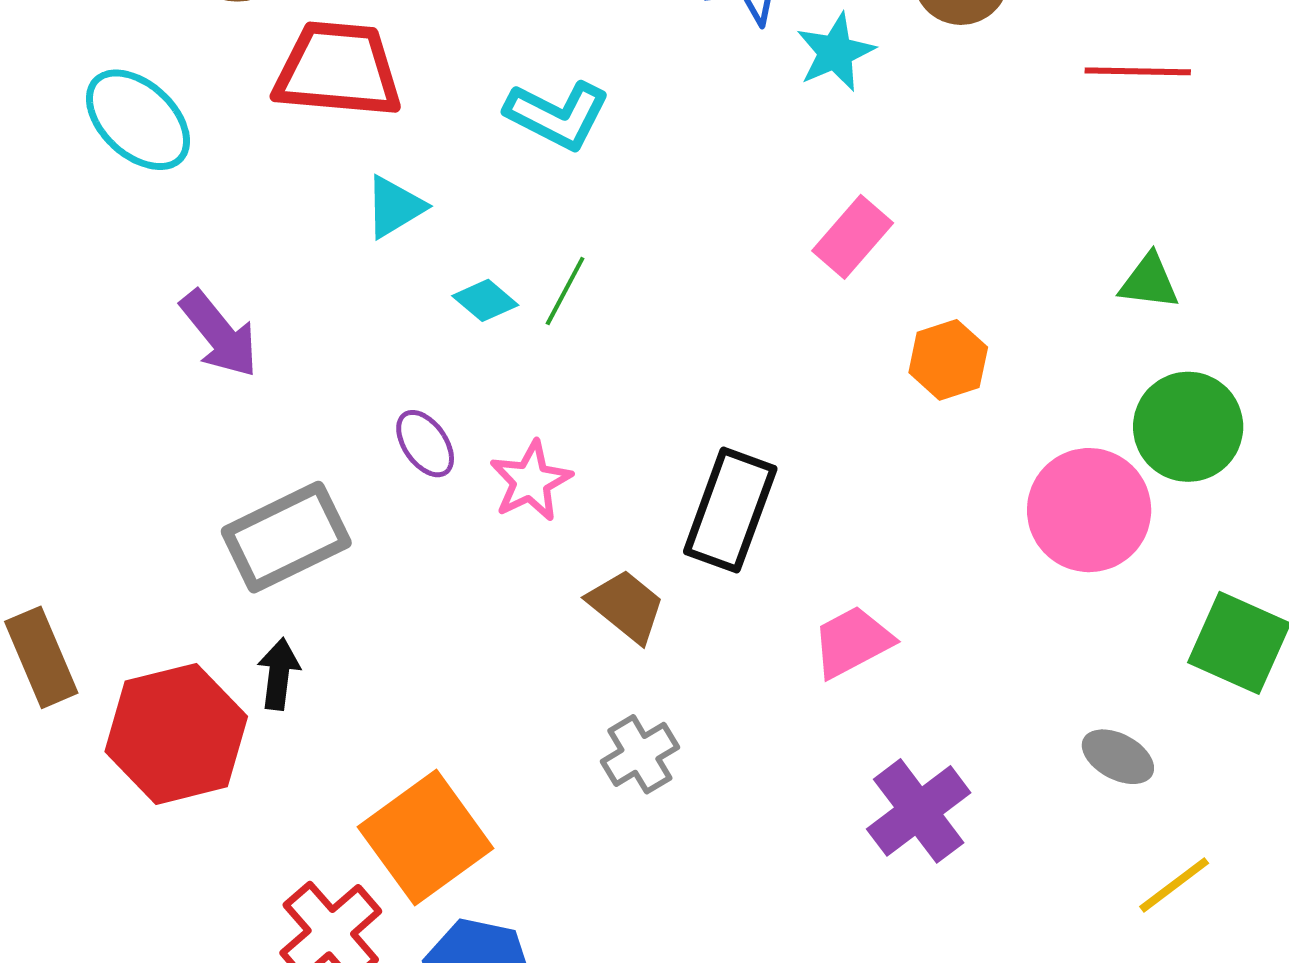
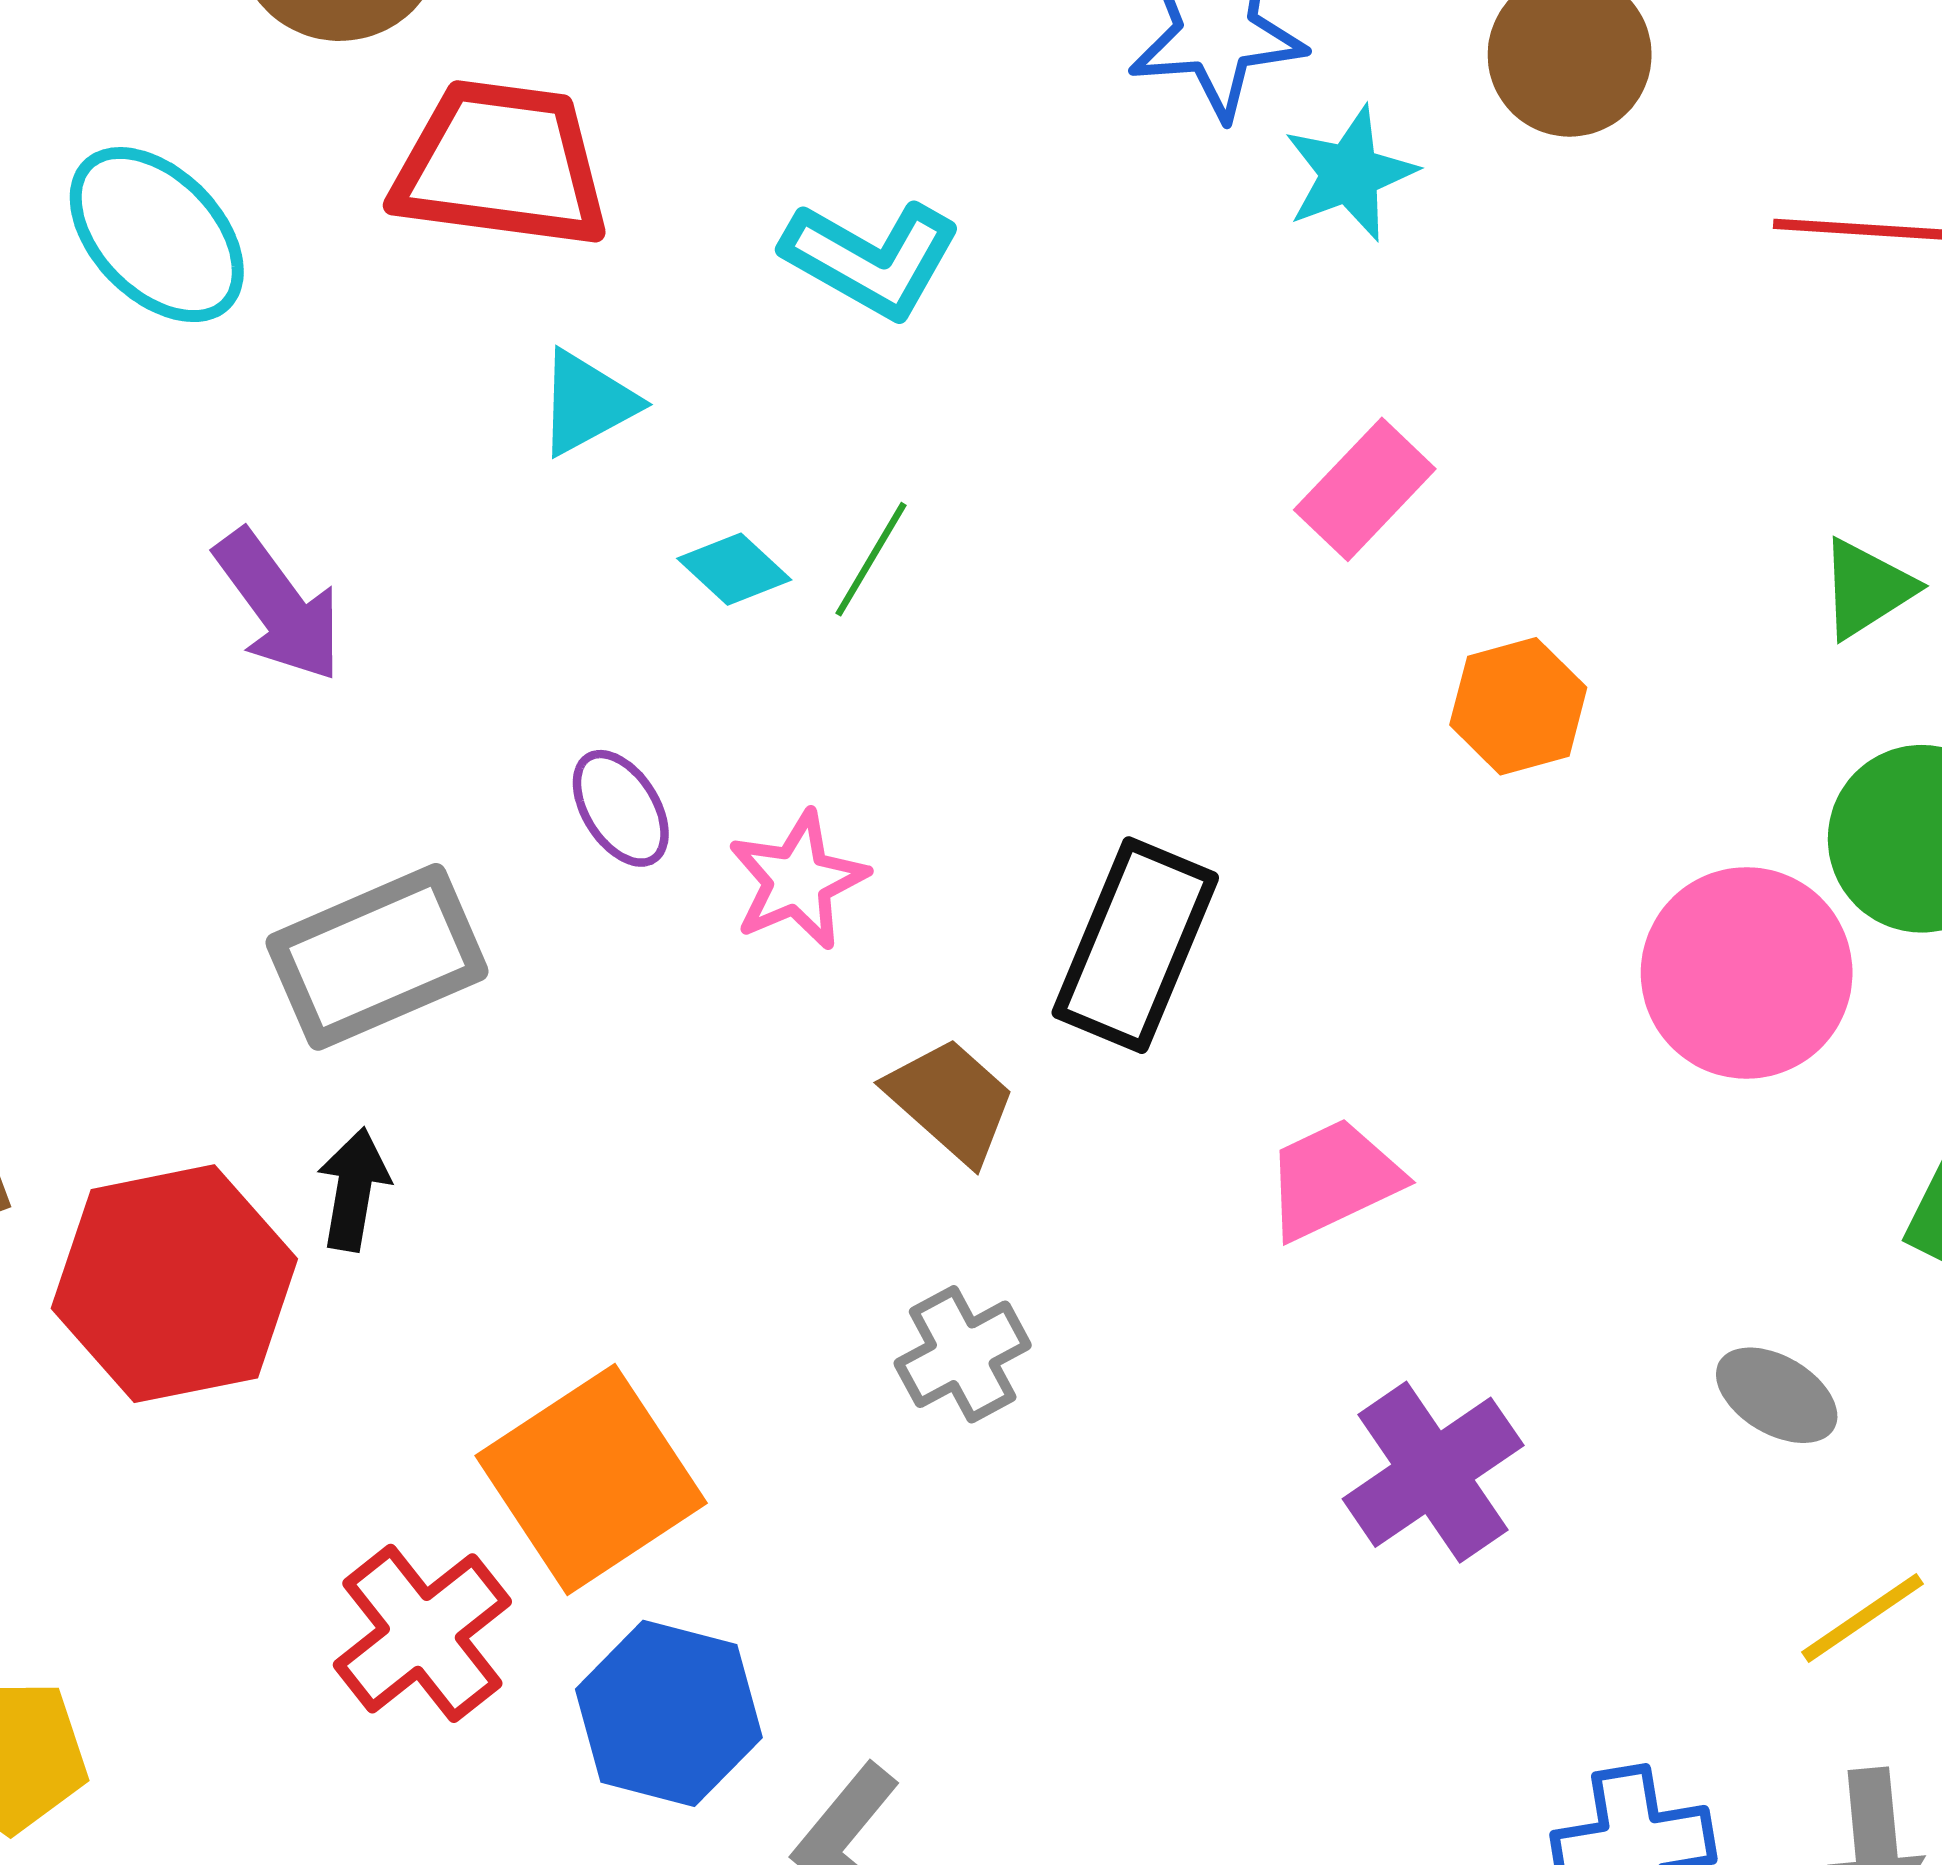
green triangle: (1149, 282) -> (1867, 589), turned -42

